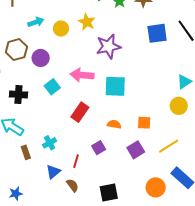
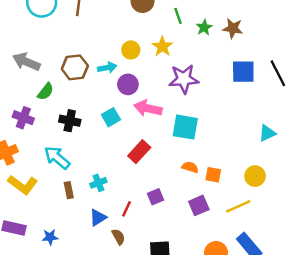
cyan arrow: (36, 22) -> (107, 68), moved
purple circle: (41, 58) -> (128, 84), moved
yellow circle: (179, 106) -> (255, 176), moved
orange semicircle: (114, 124) -> (190, 167), moved

